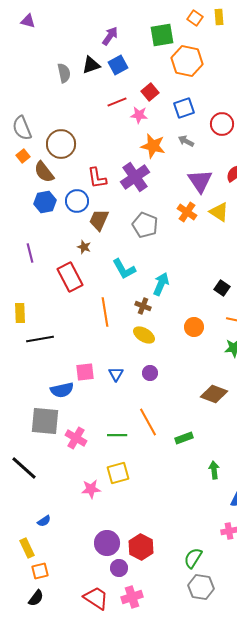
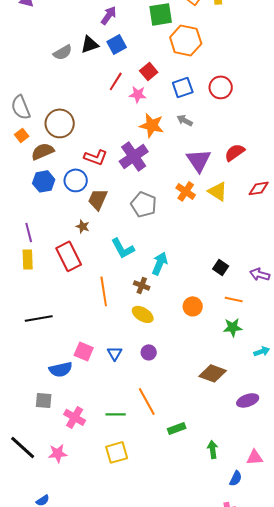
gray semicircle: (64, 73) -> (63, 52), turned 72
red line: (117, 102) -> (116, 81), turned -36
red circle: (222, 124) -> (221, 87), moved
brown semicircle: (44, 172) -> (43, 151), turned 105
red L-shape: (97, 178) -> (96, 157), turned -60
yellow rectangle: (20, 313) -> (28, 259), moved
pink square: (85, 372) -> (84, 351), turned 30
gray square: (45, 421) -> (44, 400), size x0.6
green rectangle: (184, 438) -> (177, 428), moved
pink star: (91, 489) -> (58, 453), moved

